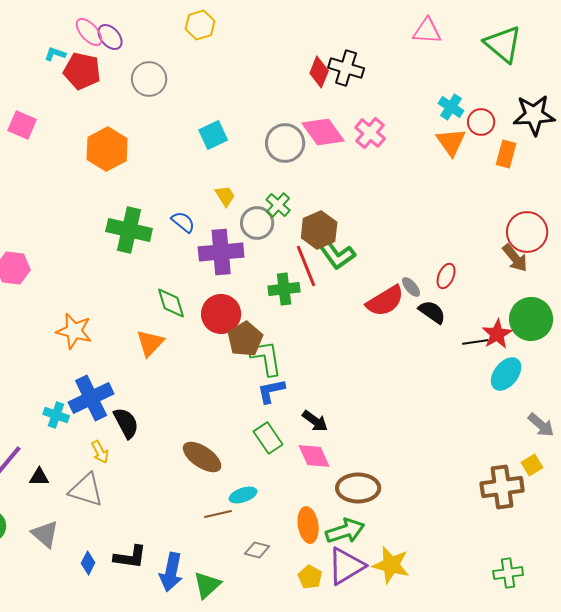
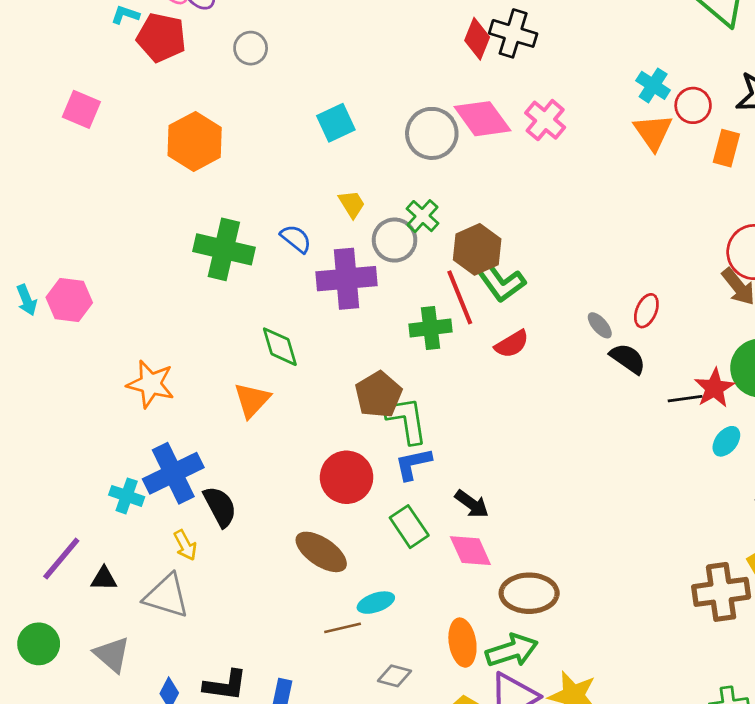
gray circle: (149, 79) -> (251, 48), size x0.7
red semicircle: (385, 301) -> (512, 344), moved, size x0.7
red circle: (221, 314) -> (347, 477), moved
cyan ellipse: (506, 374) -> (726, 441), size x0.7

